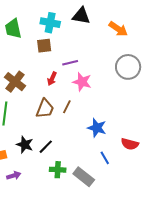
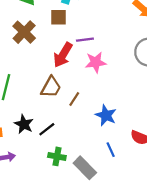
red arrow: (52, 79) -> (63, 55), size x1.6
brown cross: (15, 82) -> (24, 32), moved
pink star: (82, 82) -> (96, 62), turned -30
brown line: (67, 107) -> (74, 99), moved

